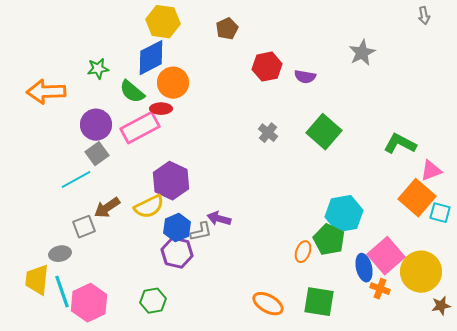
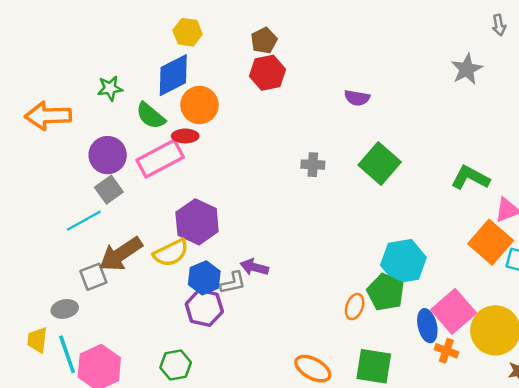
yellow hexagon: (163, 22) -> (188, 32), size x0.7
gray star: (362, 53) -> (467, 69), moved
red hexagon: (267, 67) -> (267, 73), moved
gray cross: (268, 133) -> (313, 165), turned -36
brown arrow: (107, 208) -> (121, 254), size x1.4
yellow trapezoid: (37, 280) -> (37, 340), size x0.7

